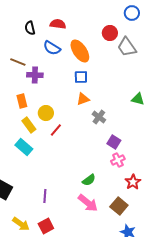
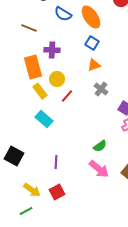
purple cross: (35, 75) -> (52, 50), moved
blue square: (81, 77) -> (92, 43), turned 32
orange rectangle: (22, 101) -> (33, 67), size x1.6
gray cross: (99, 117) -> (101, 89), moved
cyan rectangle: (24, 147) -> (44, 119), moved

